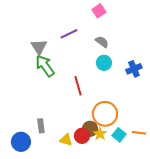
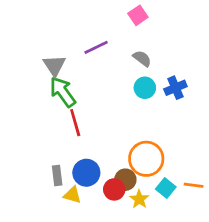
blue cross: (134, 69) -> (175, 88), moved
red line: (78, 86) -> (75, 123), moved
yellow star: (100, 134) -> (139, 199), moved
yellow triangle: (66, 140) -> (72, 195), moved
blue circle: (21, 142) -> (86, 173), moved

